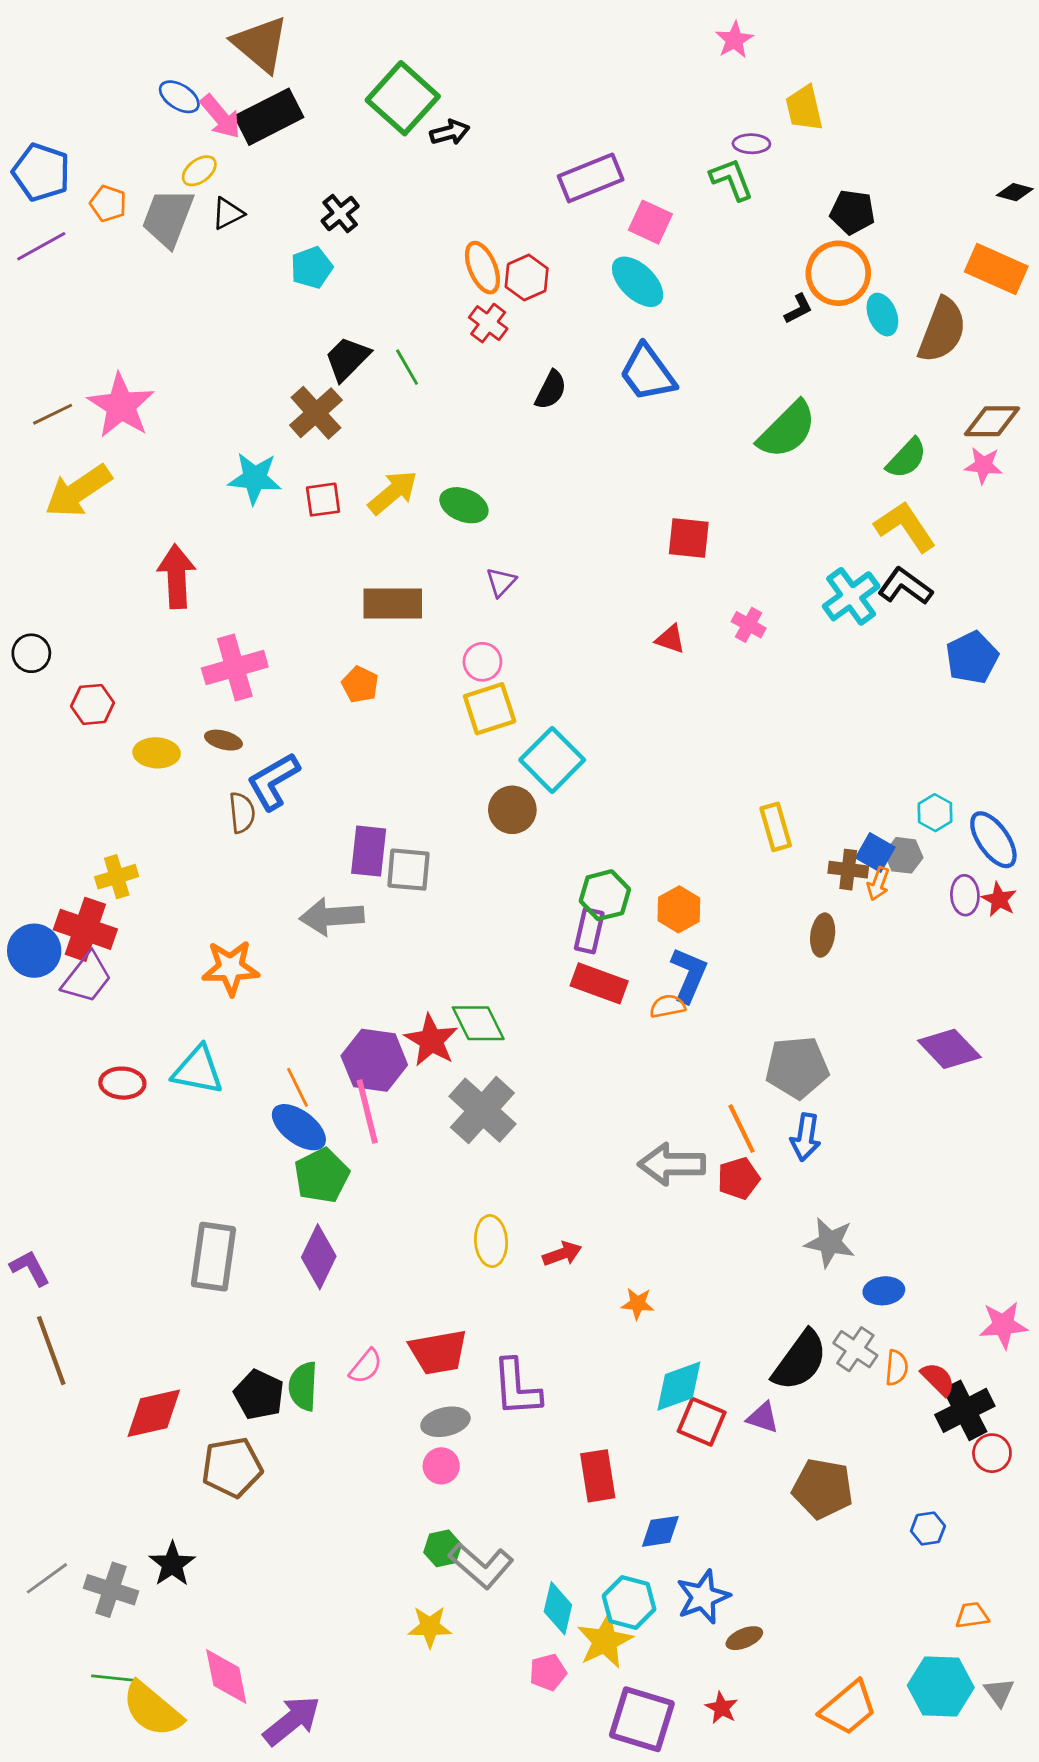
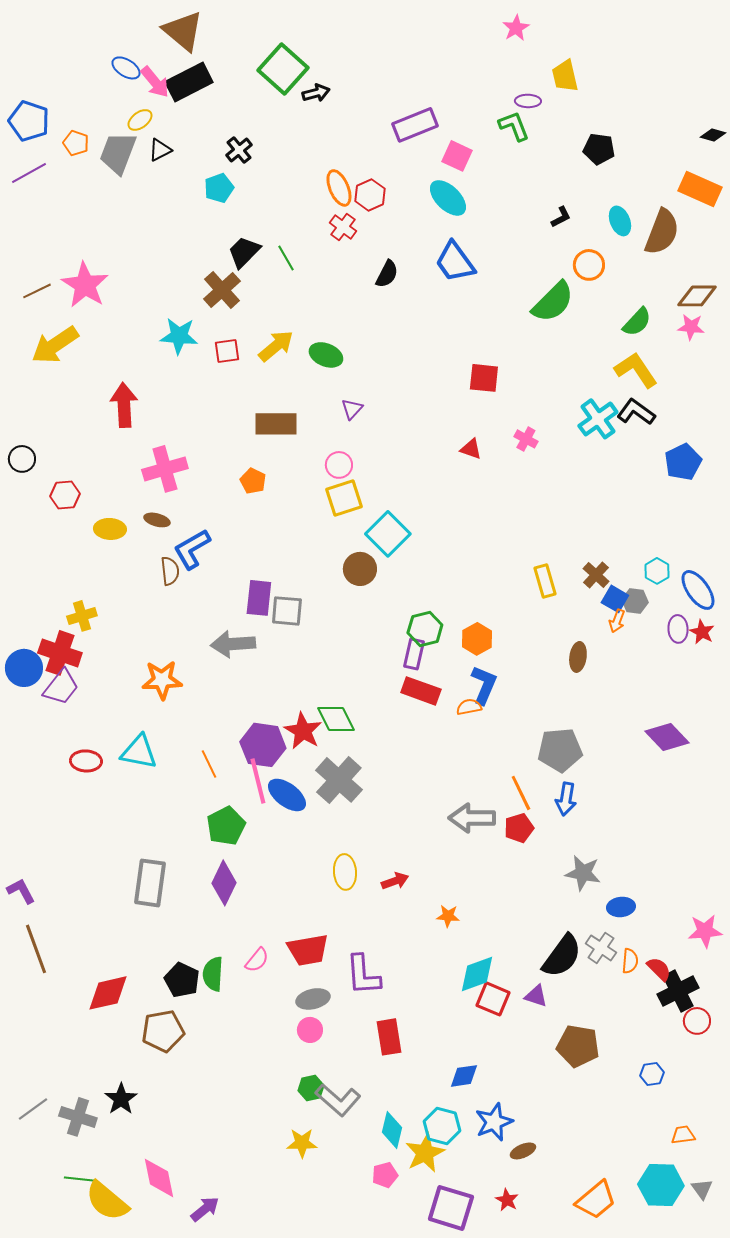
orange circle: (838, 273) -> (589, 265), moved, size x0.7
brown cross: (848, 870) -> (596, 575), moved, turned 36
blue ellipse: (299, 1127) -> (287, 795), moved
red rectangle: (598, 1476) -> (389, 1037), moved
purple arrow: (292, 1721) -> (205, 1209), size x0.7

